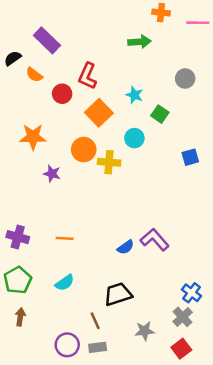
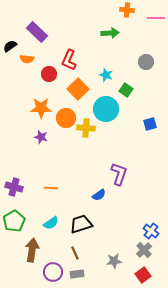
orange semicircle: (34, 75) -> (27, 59), turned -32
orange star: (33, 137) -> (41, 108), moved
cyan circle: (134, 138) -> (106, 109), size x1.6
purple L-shape: (155, 240) -> (119, 174), moved, turned 60
black trapezoid: (118, 294) -> (81, 224), moved
brown arrow: (20, 317) -> (32, 250), moved, size x1.6

